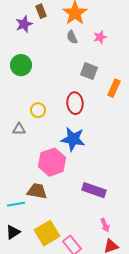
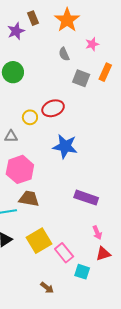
gray semicircle: (72, 37) -> (64, 54), moved
orange rectangle: (114, 88) -> (105, 72), moved
red ellipse: (75, 103) -> (53, 108), moved, turned 75
pink hexagon: (52, 162) -> (20, 169), moved

